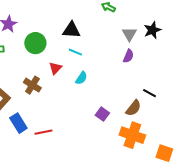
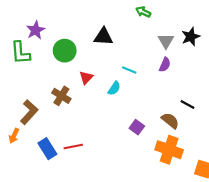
cyan line: (75, 52) -> (129, 70), moved
brown semicircle: (133, 108) -> (170, 121), turned -90
blue rectangle: (18, 123) -> (47, 149), moved

